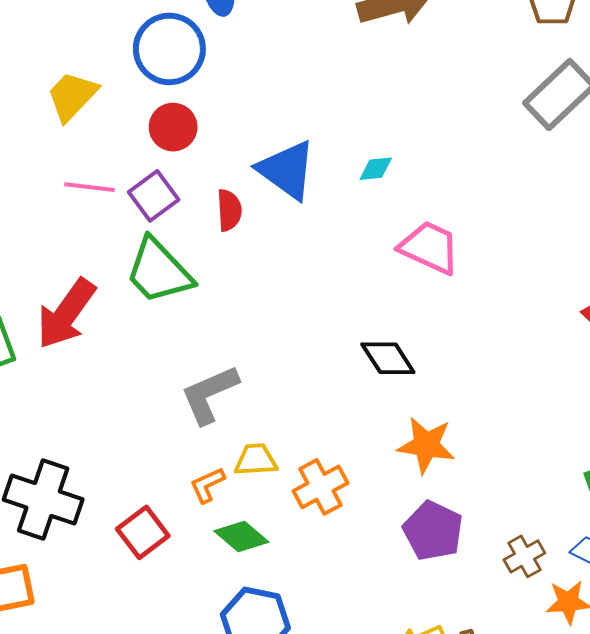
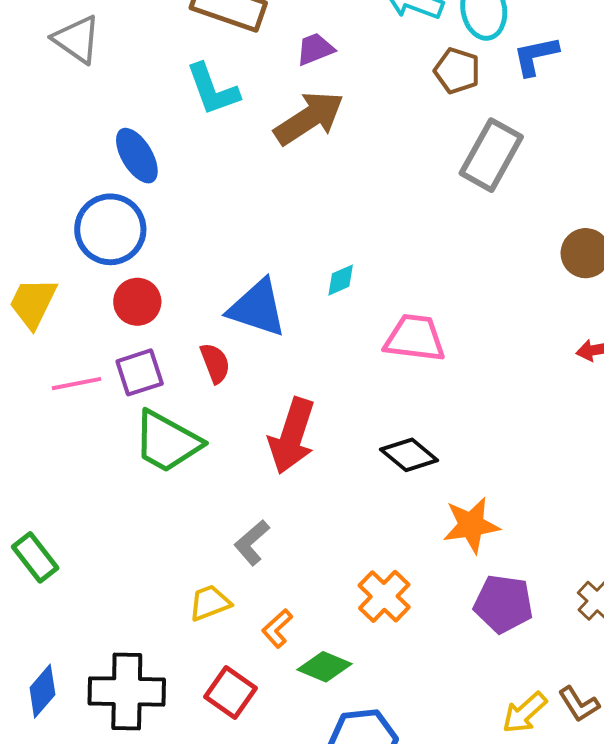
purple square: (154, 196) -> (140, 372), turned 36
red arrow: (66, 314) -> (292, 436), moved
gray L-shape: (209, 394) -> (252, 543), size x0.7
yellow trapezoid: (256, 460) -> (210, 603), moved

